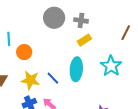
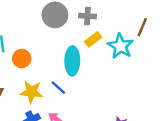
cyan star: (111, 66) -> (120, 46), moved
cyan ellipse: (76, 69) -> (72, 61), moved

